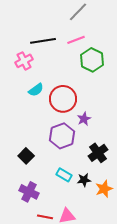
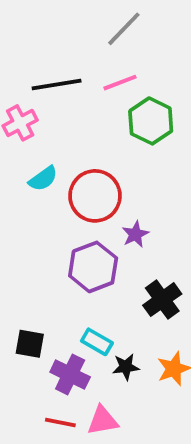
black square: (26, 156) -> (30, 344), moved, turned -35
black star: (84, 180) -> (126, 367), moved
purple cross: (29, 192) -> (70, 374), moved

